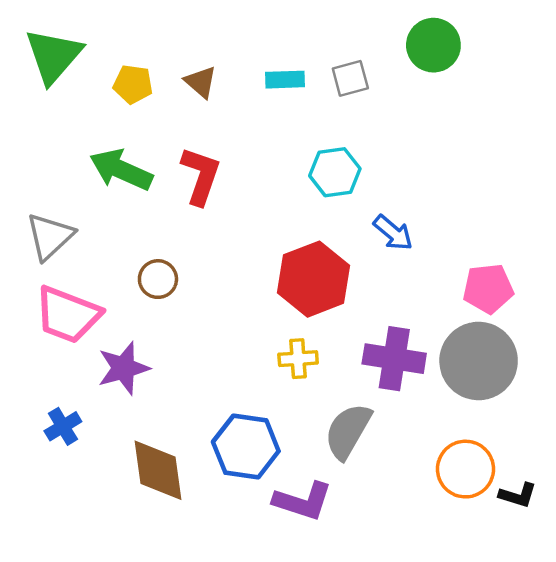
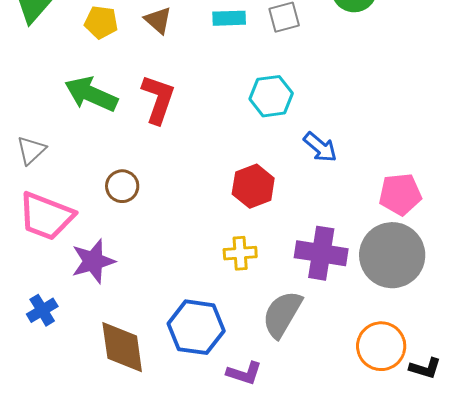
gray triangle: (50, 236) -> (31, 150), size x0.7
red hexagon: (313, 279) -> (253, 186), size x0.7
purple L-shape: (303, 501) -> (244, 373), size x0.7

